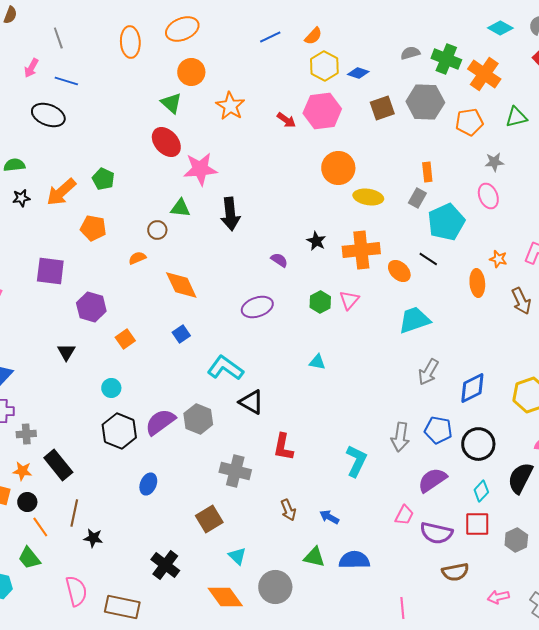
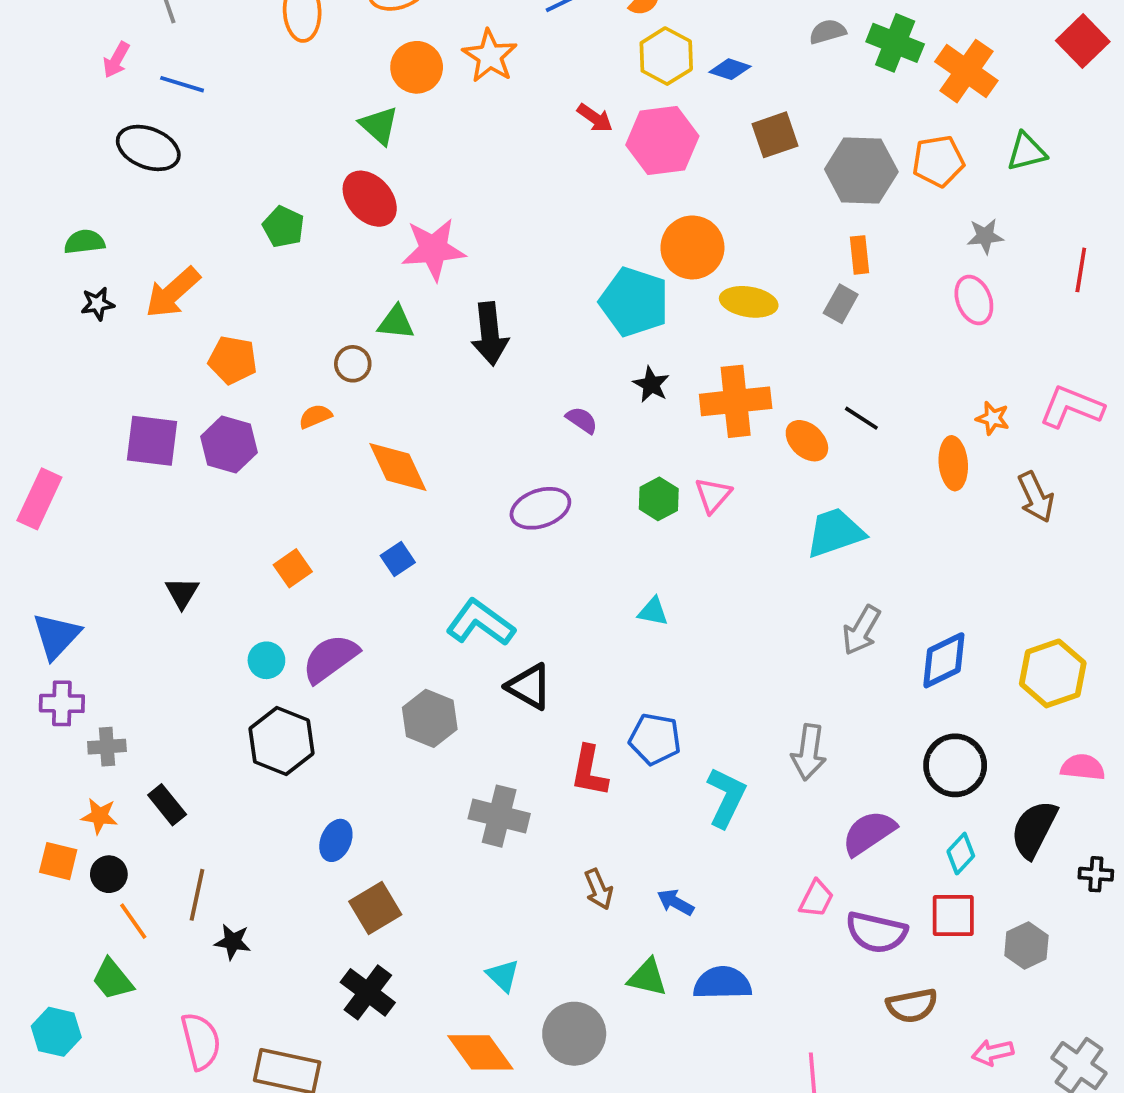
gray hexagon: (425, 102) -> (861, 171), moved
orange star: (230, 106) -> (490, 56), moved
red arrow: (286, 120) -> (595, 118), moved
green pentagon: (103, 179) -> (283, 227), moved
cyan pentagon: (446, 222) -> (634, 302), moved, turned -30
purple hexagon: (91, 307) -> (229, 444), moved
purple semicircle: (160, 422) -> (330, 658), moved
blue pentagon: (438, 430) -> (655, 739), moved
black rectangle: (58, 465) -> (167, 805), size x0.7
brown square: (209, 519) -> (375, 908), moved

